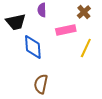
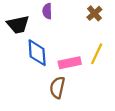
pink rectangle: (66, 30) -> (70, 63), moved
brown semicircle: (41, 84) -> (57, 88), moved

